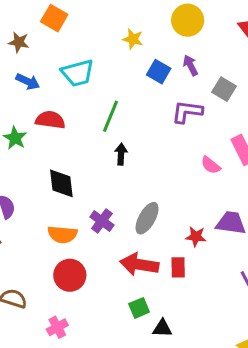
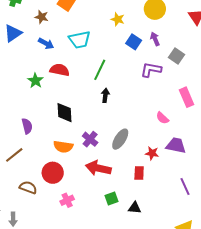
pink semicircle: (211, 165) -> (162, 118), moved
red arrow: (139, 264) -> (98, 168), moved
red circle: (70, 275) -> (53, 173), moved
pink cross: (57, 327) -> (67, 200), moved
black triangle: (162, 328) -> (135, 208), moved

